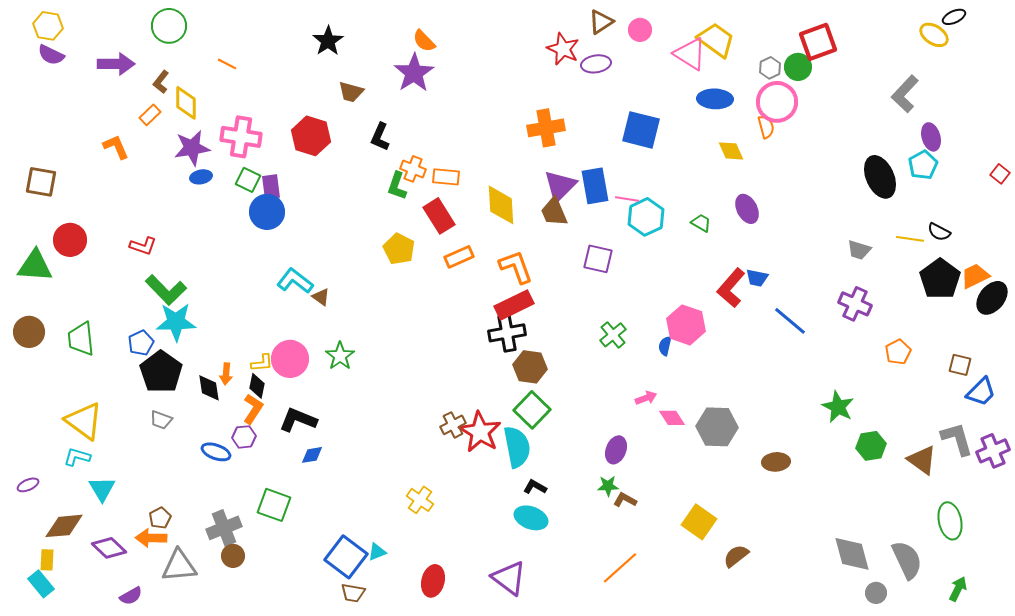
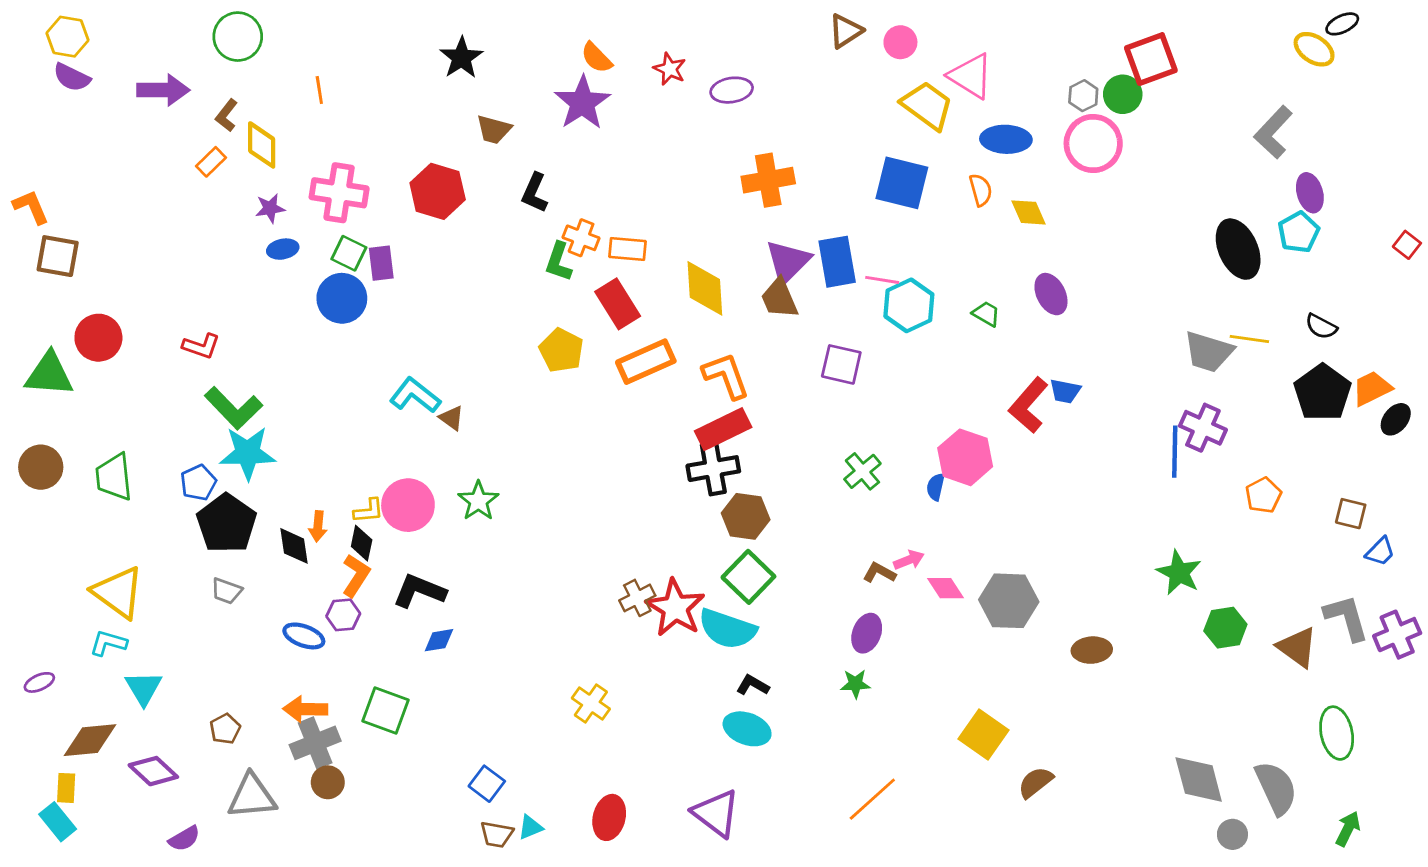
yellow trapezoid: (716, 40) -> (927, 106), moved
red star: (563, 49) -> (670, 69), moved, size x0.7
orange line: (227, 64) -> (319, 90), turned 54
purple ellipse: (596, 64) -> (732, 90), moved
orange semicircle: (766, 127) -> (981, 190), moved
orange L-shape: (116, 147) -> (31, 207), moved
purple star: (192, 148) -> (270, 208), size x0.6
blue circle: (267, 212) -> (342, 298), moved
yellow line: (910, 239) -> (1249, 339), moved
gray trapezoid: (859, 250) -> (1209, 352), size x1.5
orange rectangle: (459, 257) -> (646, 362), size x1.4
black ellipse: (992, 298) -> (1396, 419), size x0.7
blue line: (790, 321) -> (1175, 452), moved, turned 51
blue trapezoid: (981, 392) -> (1380, 552), size x0.7
cyan semicircle: (517, 447) -> (727, 629), turned 120
brown L-shape: (625, 500) -> (879, 573), moved
orange arrow: (151, 538) -> (305, 709), moved
cyan triangle: (377, 552) -> (530, 827), moved
blue square: (346, 557) -> (487, 784), size x0.6

